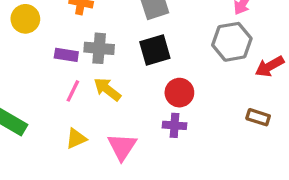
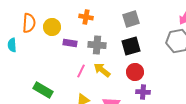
purple rectangle: (66, 55) -> (70, 43), moved
red circle: (179, 93) -> (135, 72), moved

